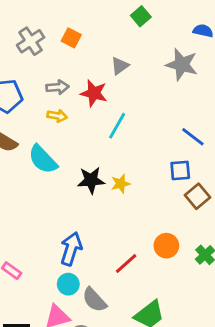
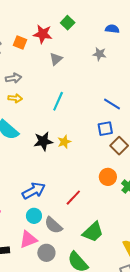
gray star: (182, 65) -> (99, 54), size x0.6
red star: (94, 93) -> (43, 34), moved
orange circle: (166, 246) -> (108, 177), moved
blue arrow: (71, 249) -> (34, 191), turned 50

